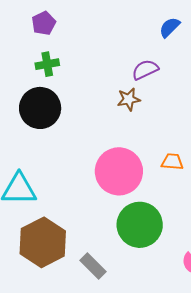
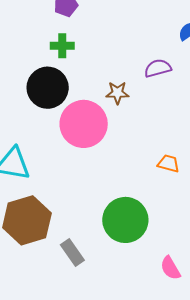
brown star: (129, 99) -> (117, 93), moved
pink circle: (119, 171) -> (84, 124), moved

